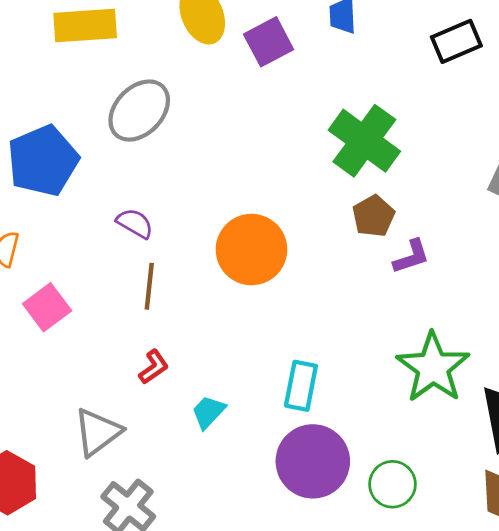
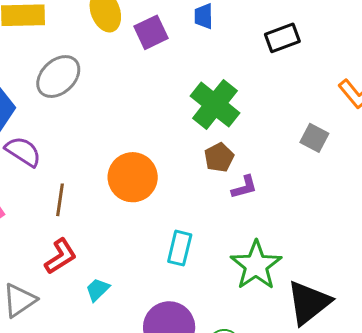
purple semicircle: (135, 223) -> (23, 152), moved, size x1.4
red L-shape: (154, 367) -> (61, 256), size x1.5
cyan rectangle: (301, 386) -> (180, 248), moved

